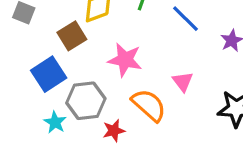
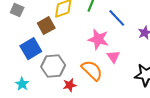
pink star: (125, 60) -> (98, 39), moved
cyan star: (55, 122) -> (22, 84), moved

